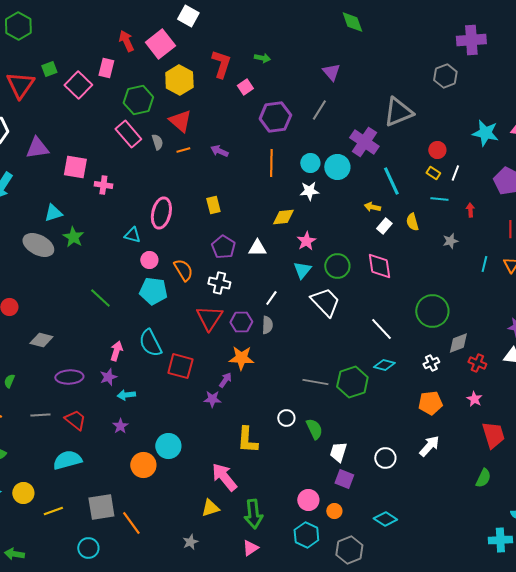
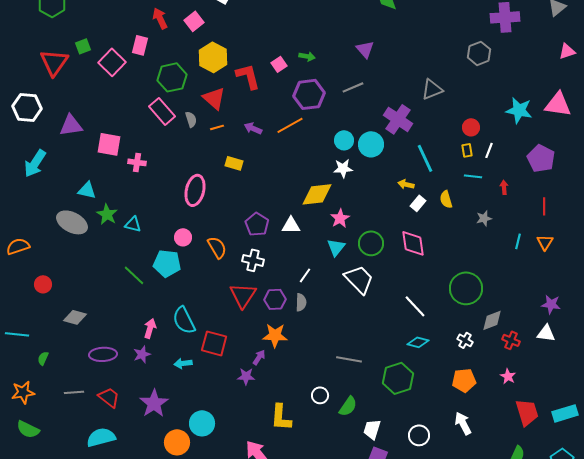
pink square: (160, 44) -> (194, 21), size x0.7
green arrow: (262, 58) -> (307, 56), moved
red L-shape: (221, 64) -> (248, 76), moved, turned -32
gray line: (319, 110) -> (353, 87), turned 35
gray triangle: (398, 112) -> (432, 89), size x0.7
orange line: (271, 163) -> (290, 125), moved, turned 60
yellow rectangle: (433, 173) -> (467, 150), turned 48
yellow rectangle: (213, 205) -> (234, 163), moved, turned -60
cyan triangle: (53, 213) -> (87, 190), turned 30
yellow diamond: (283, 217) -> (317, 194), size x1.4
cyan triangle: (132, 235) -> (133, 224), moved
cyan pentagon: (153, 291) -> (167, 263), moved
white cross: (431, 363) -> (465, 340), turned -35
green hexagon: (352, 382) -> (398, 378), moved
cyan arrow: (126, 395) -> (183, 363), moved
purple star: (120, 426) -> (154, 403), size x1.8
green semicircle: (314, 429) -> (348, 406), turned 60
white arrow: (429, 446) -> (463, 423), turned -70

